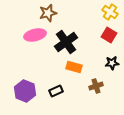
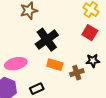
pink ellipse: (35, 35) -> (16, 64), moved
brown cross: (96, 86) -> (77, 73), moved

